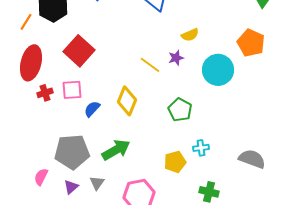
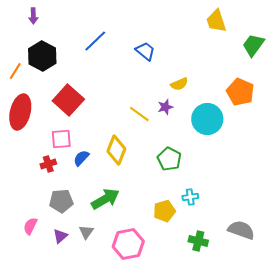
red cross: (45, 93) -> (48, 164), moved
gray pentagon: (72, 152) -> (61, 201), size x0.7
gray semicircle: (252, 159) -> (241, 230), moved

